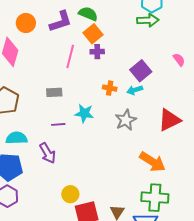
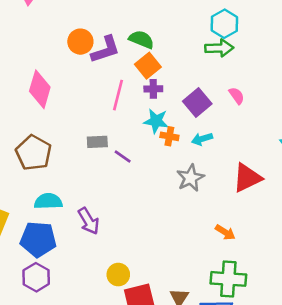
orange circle: (26, 23) -> (80, 42), moved
pink semicircle: (179, 60) -> (237, 96), moved
purple square: (141, 71) -> (197, 103), moved
cyan star: (84, 113) -> (156, 121), moved
purple line: (58, 124) -> (123, 157), moved, turned 40
orange arrow: (153, 162) -> (225, 232), size x0.6

